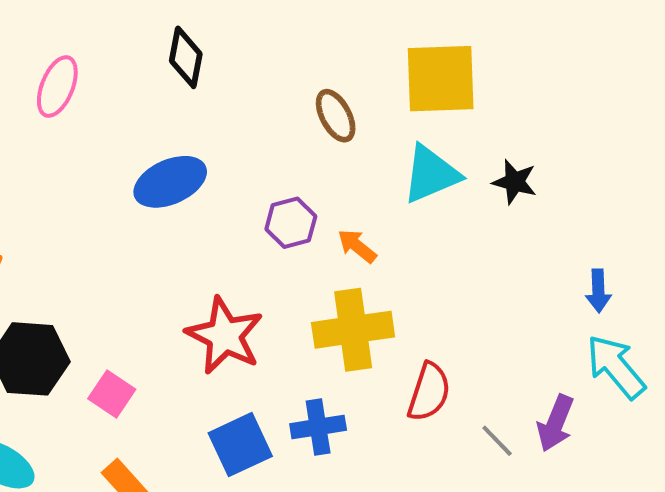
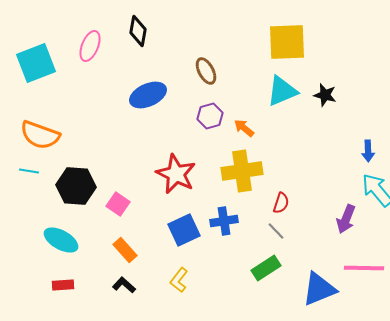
black diamond: (186, 57) -> (138, 31), moved
brown ellipse: (336, 116) -> (206, 71), moved
red semicircle: (429, 392) -> (281, 203), size x0.7
gray line: (497, 441) -> (276, 231), moved

